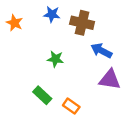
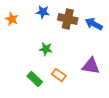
blue arrow: (101, 51) -> (94, 24), moved
orange rectangle: (71, 106) -> (59, 75), moved

